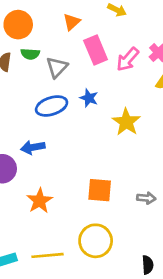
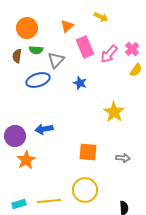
blue ellipse: (52, 106) -> (38, 80), moved
yellow star: (126, 122) -> (114, 112), moved
blue arrow: (33, 147) -> (44, 129), moved
orange star: (40, 201) -> (26, 160), moved

